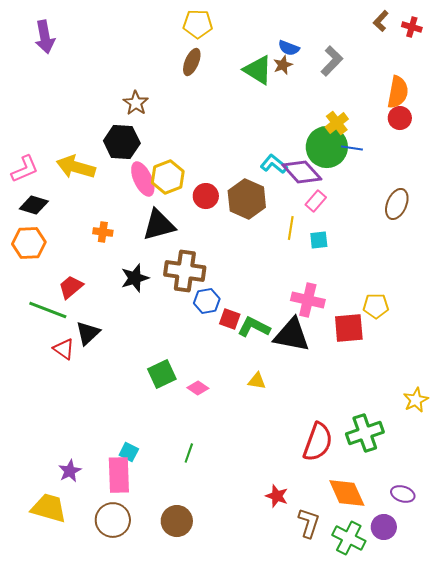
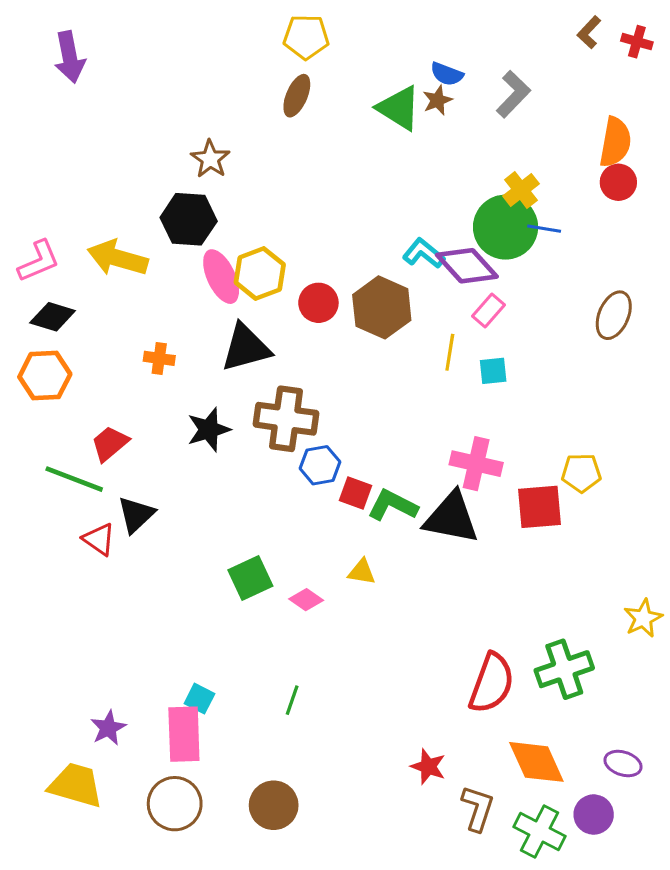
yellow triangle: (257, 381) -> (362, 572), moved

